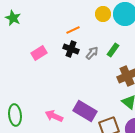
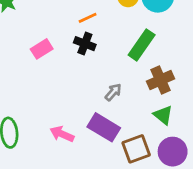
green rectangle: (113, 50) -> (142, 45), size x1.6
gray arrow: (92, 53) -> (113, 92), moved

